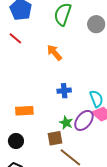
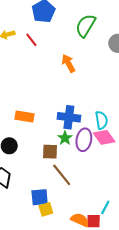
blue cross: (64, 91) -> (69, 117), moved, size x1.5
purple ellipse: (84, 120) -> (84, 140), turned -40

